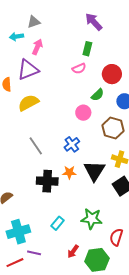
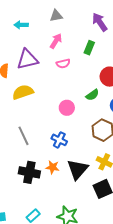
gray triangle: (34, 22) -> (56, 16), moved
pink arrow: (37, 47) -> (56, 41), moved
pink semicircle: (79, 69) -> (63, 64), moved
pink circle: (83, 113) -> (67, 108), moved
blue cross: (72, 144) -> (59, 140), turned -35

